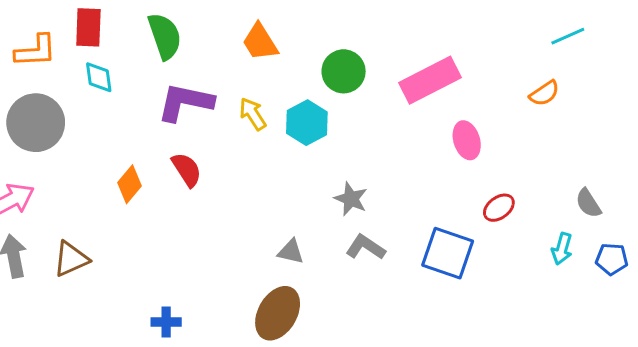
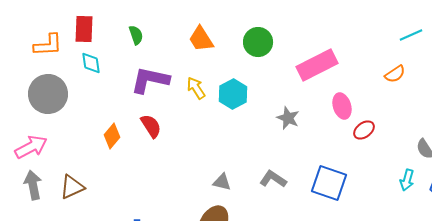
green semicircle: (165, 36) -> (136, 35), size x0.6
green circle: (344, 71) -> (258, 42), moved
gray star: (351, 199) -> (288, 118), moved
red ellipse: (499, 208) -> (364, 130), moved

